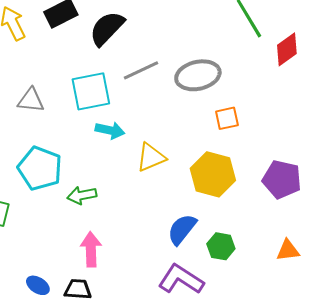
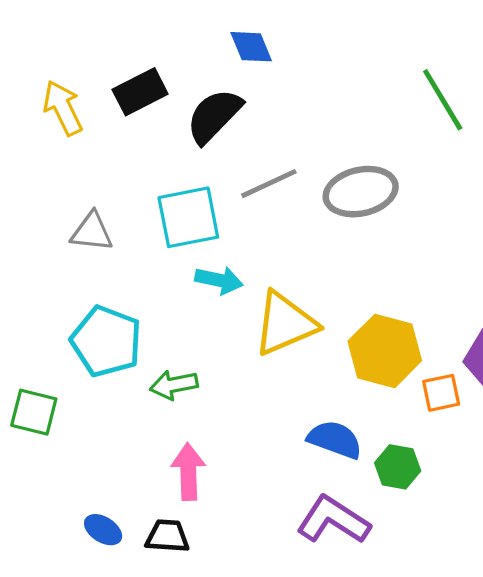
orange square: (227, 118) -> (441, 393), moved
yellow triangle: (151, 157) -> (285, 324), size x1.4
blue semicircle: (182, 229) -> (335, 440), turned 72

